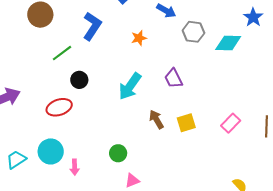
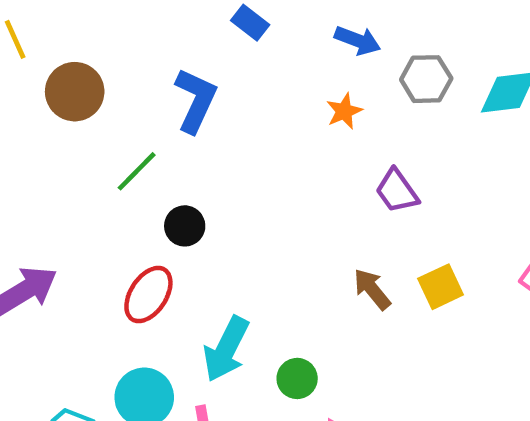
orange star: (139, 38) -> (344, 111), moved
cyan arrow: (130, 86) -> (226, 349), moved
red ellipse: (59, 107) -> (148, 295), turned -30

